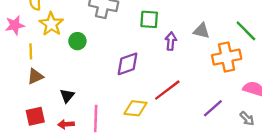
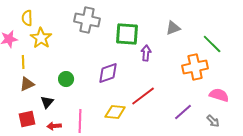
green square: (149, 19) -> (127, 34), size x1.4
gray triangle: (202, 31) -> (173, 28), moved, turned -35
green circle: (77, 41) -> (66, 79), moved
black triangle: (67, 96) -> (47, 102), moved

